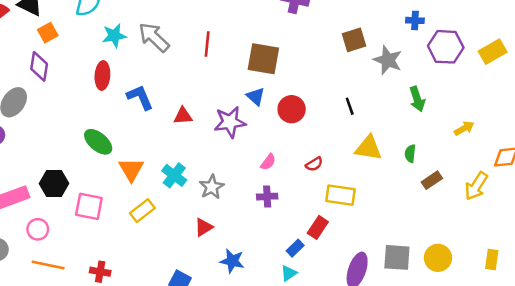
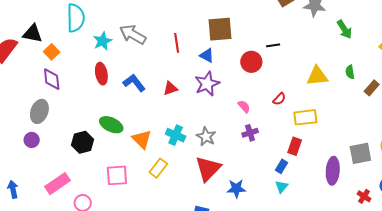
red line: (207, 44) -> (177, 43), moved
blue triangle: (256, 96) -> (207, 55), moved
black line: (350, 106) -> (273, 45), moved, turned -64
pink semicircle: (268, 162) -> (244, 106), turned -64
black hexagon: (54, 183) -> (83, 142), moved
red triangle: (204, 227) -> (208, 169), size x1.8

